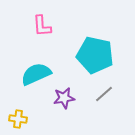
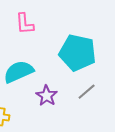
purple star: (64, 98) -> (47, 96), turned -30

